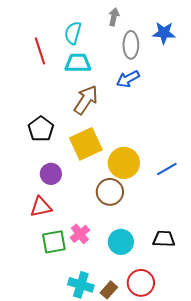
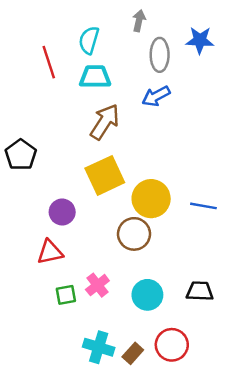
black pentagon: (41, 129) -> (21, 155), moved
blue line: (167, 169) -> (203, 206), turned 40
green square: (54, 242) -> (66, 295), size x0.7

